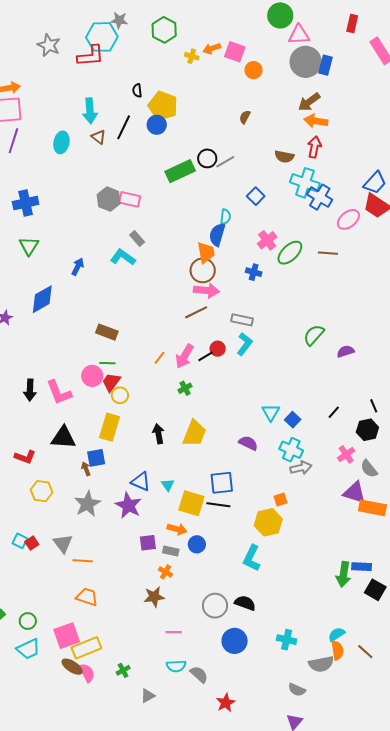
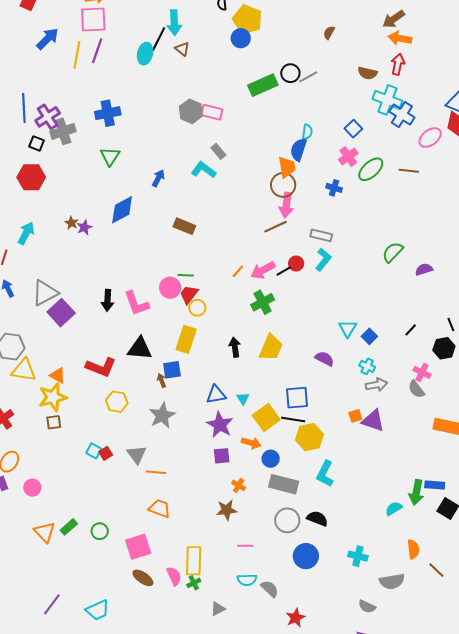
black line: (124, 127) -> (159, 39), moved
blue square: (256, 196) -> (353, 129), moved
pink arrow: (206, 290) -> (286, 205), turned 90
brown rectangle: (107, 332) -> (184, 226), moved
pink arrow: (184, 356) -> (263, 270), turned 30
green cross: (185, 388) -> (263, 302), size x1.6
cyan cross: (291, 450) -> (367, 366), size x0.7
pink cross: (346, 454) -> (422, 372), turned -30
red L-shape: (25, 457) -> (101, 367), size x1.4
gray semicircle: (369, 469) -> (416, 389), moved
blue triangle: (141, 482) -> (216, 395), turned -35
purple triangle: (355, 493) -> (373, 421), moved
yellow square: (191, 503) -> (266, 417), turned 36
purple star: (128, 505) -> (220, 425), moved
yellow hexagon: (268, 522) -> (309, 437), moved
gray rectangle: (171, 551) -> (284, 484), moved, size x1.8
cyan semicircle: (337, 634) -> (394, 508), moved
yellow rectangle: (86, 648) -> (194, 561), moved, turned -68
cyan trapezoid: (28, 649) -> (98, 610), moved
orange semicircle: (337, 650) -> (413, 549), moved
pink semicircle: (87, 673) -> (174, 576), moved

